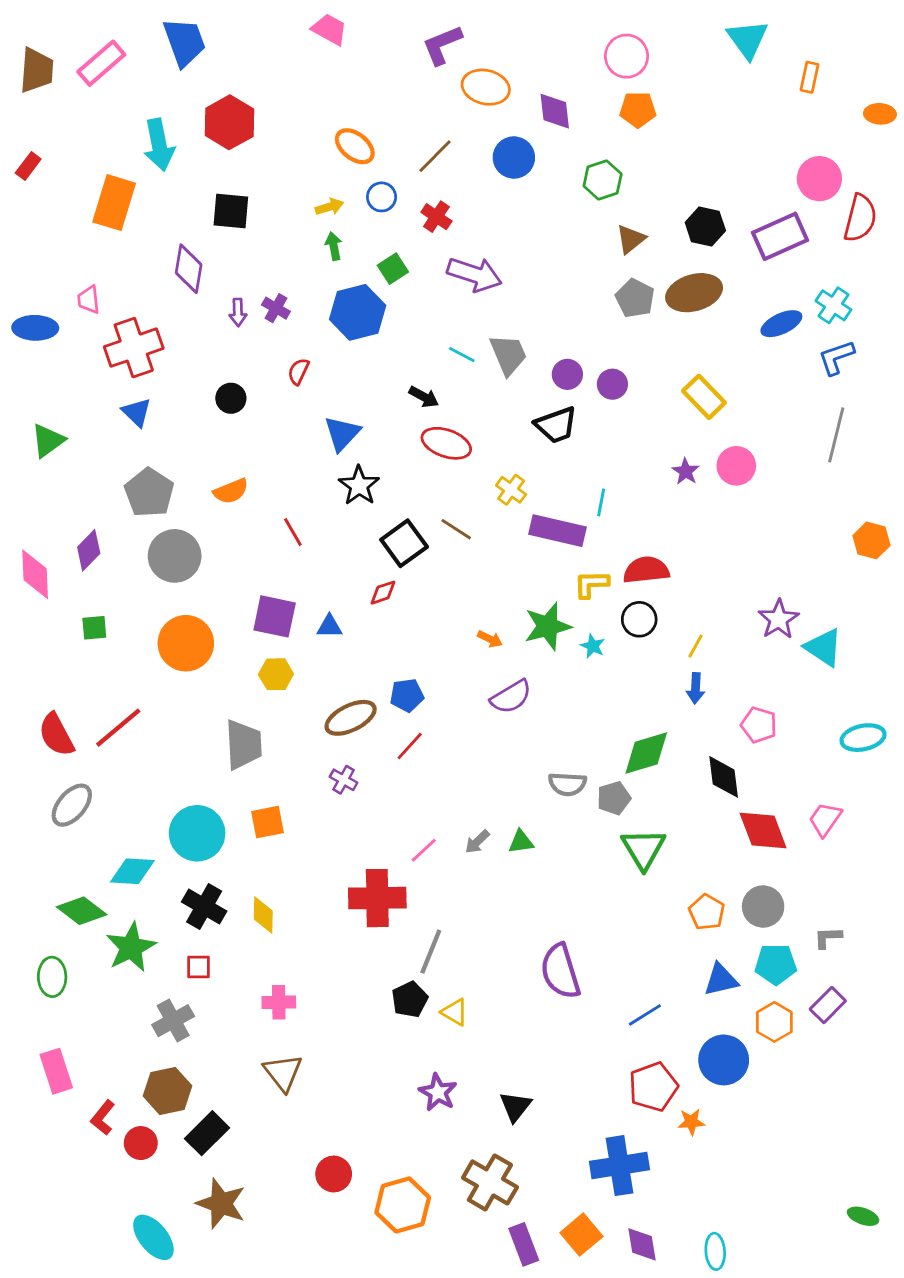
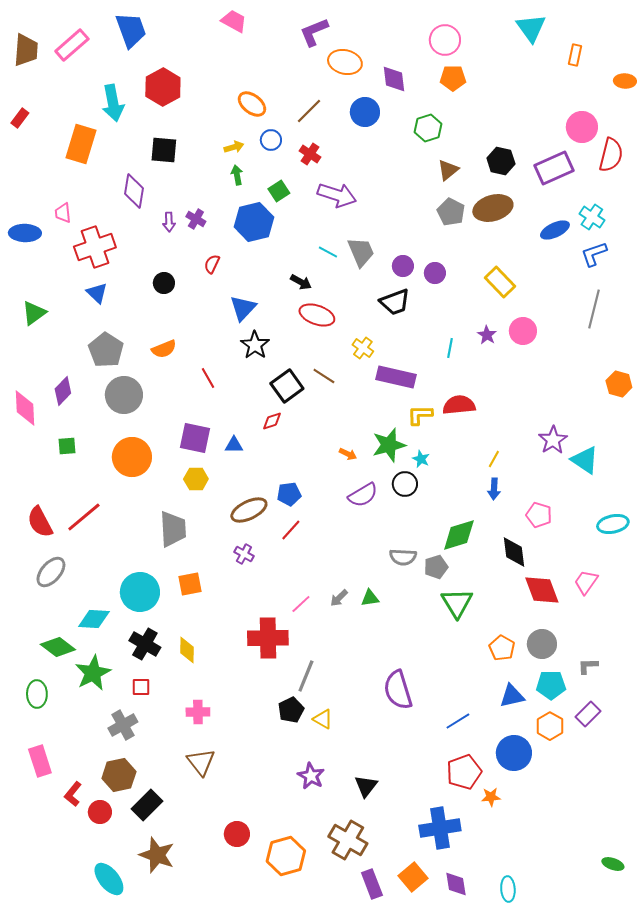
cyan line: (601, 502) -> (450, 348), moved
black circle: (639, 619) -> (405, 484), moved

